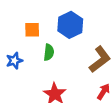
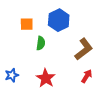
blue star: (14, 61) -> (12, 75), moved

